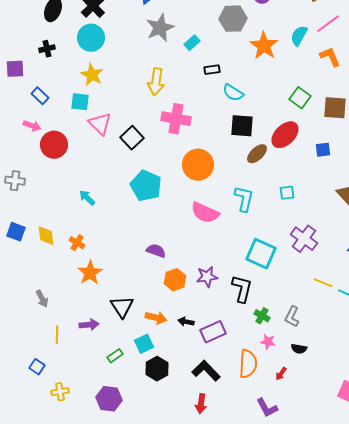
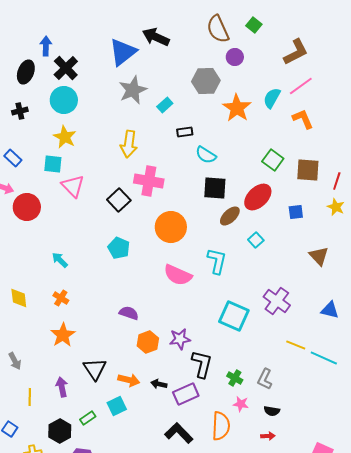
black square: (132, 138) -> (119, 200), moved
cyan pentagon: (146, 186) -> (119, 248), size x0.7
cyan square: (287, 193) -> (256, 240), moved, turned -35
orange cross: (77, 243) -> (61, 298), moved
black L-shape: (242, 289) -> (202, 364), moved
purple arrow: (89, 325) -> (62, 387), turned -96
black hexagon: (157, 369) -> (60, 431), moved
red arrow: (281, 374) -> (268, 436), moved, turned -128

